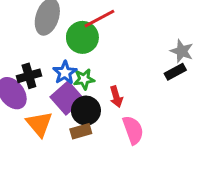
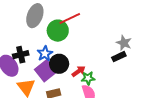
green star: (84, 79) -> (88, 78), moved
red arrow: (116, 97) -> (79, 71), turned -112
black circle: (86, 111) -> (59, 64), moved

